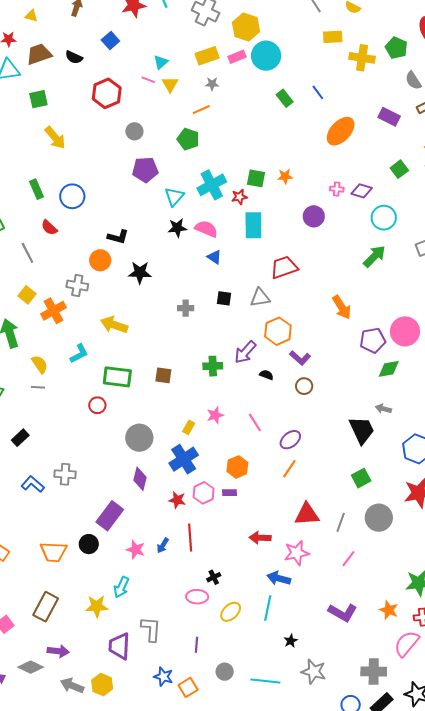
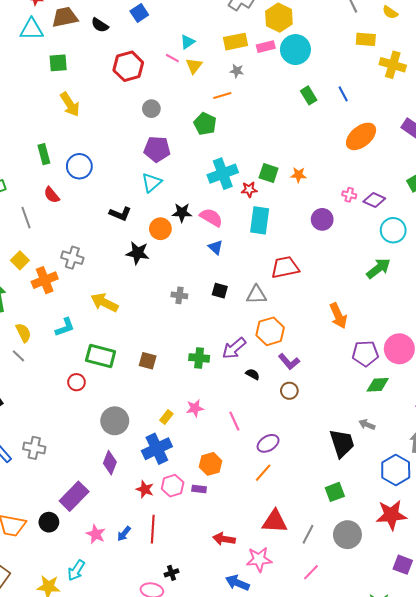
cyan triangle: (174, 197) -> (152, 183), moved
orange circle: (100, 260) -> (160, 229), moved
gray line: (38, 387) -> (18, 356), turned 32

